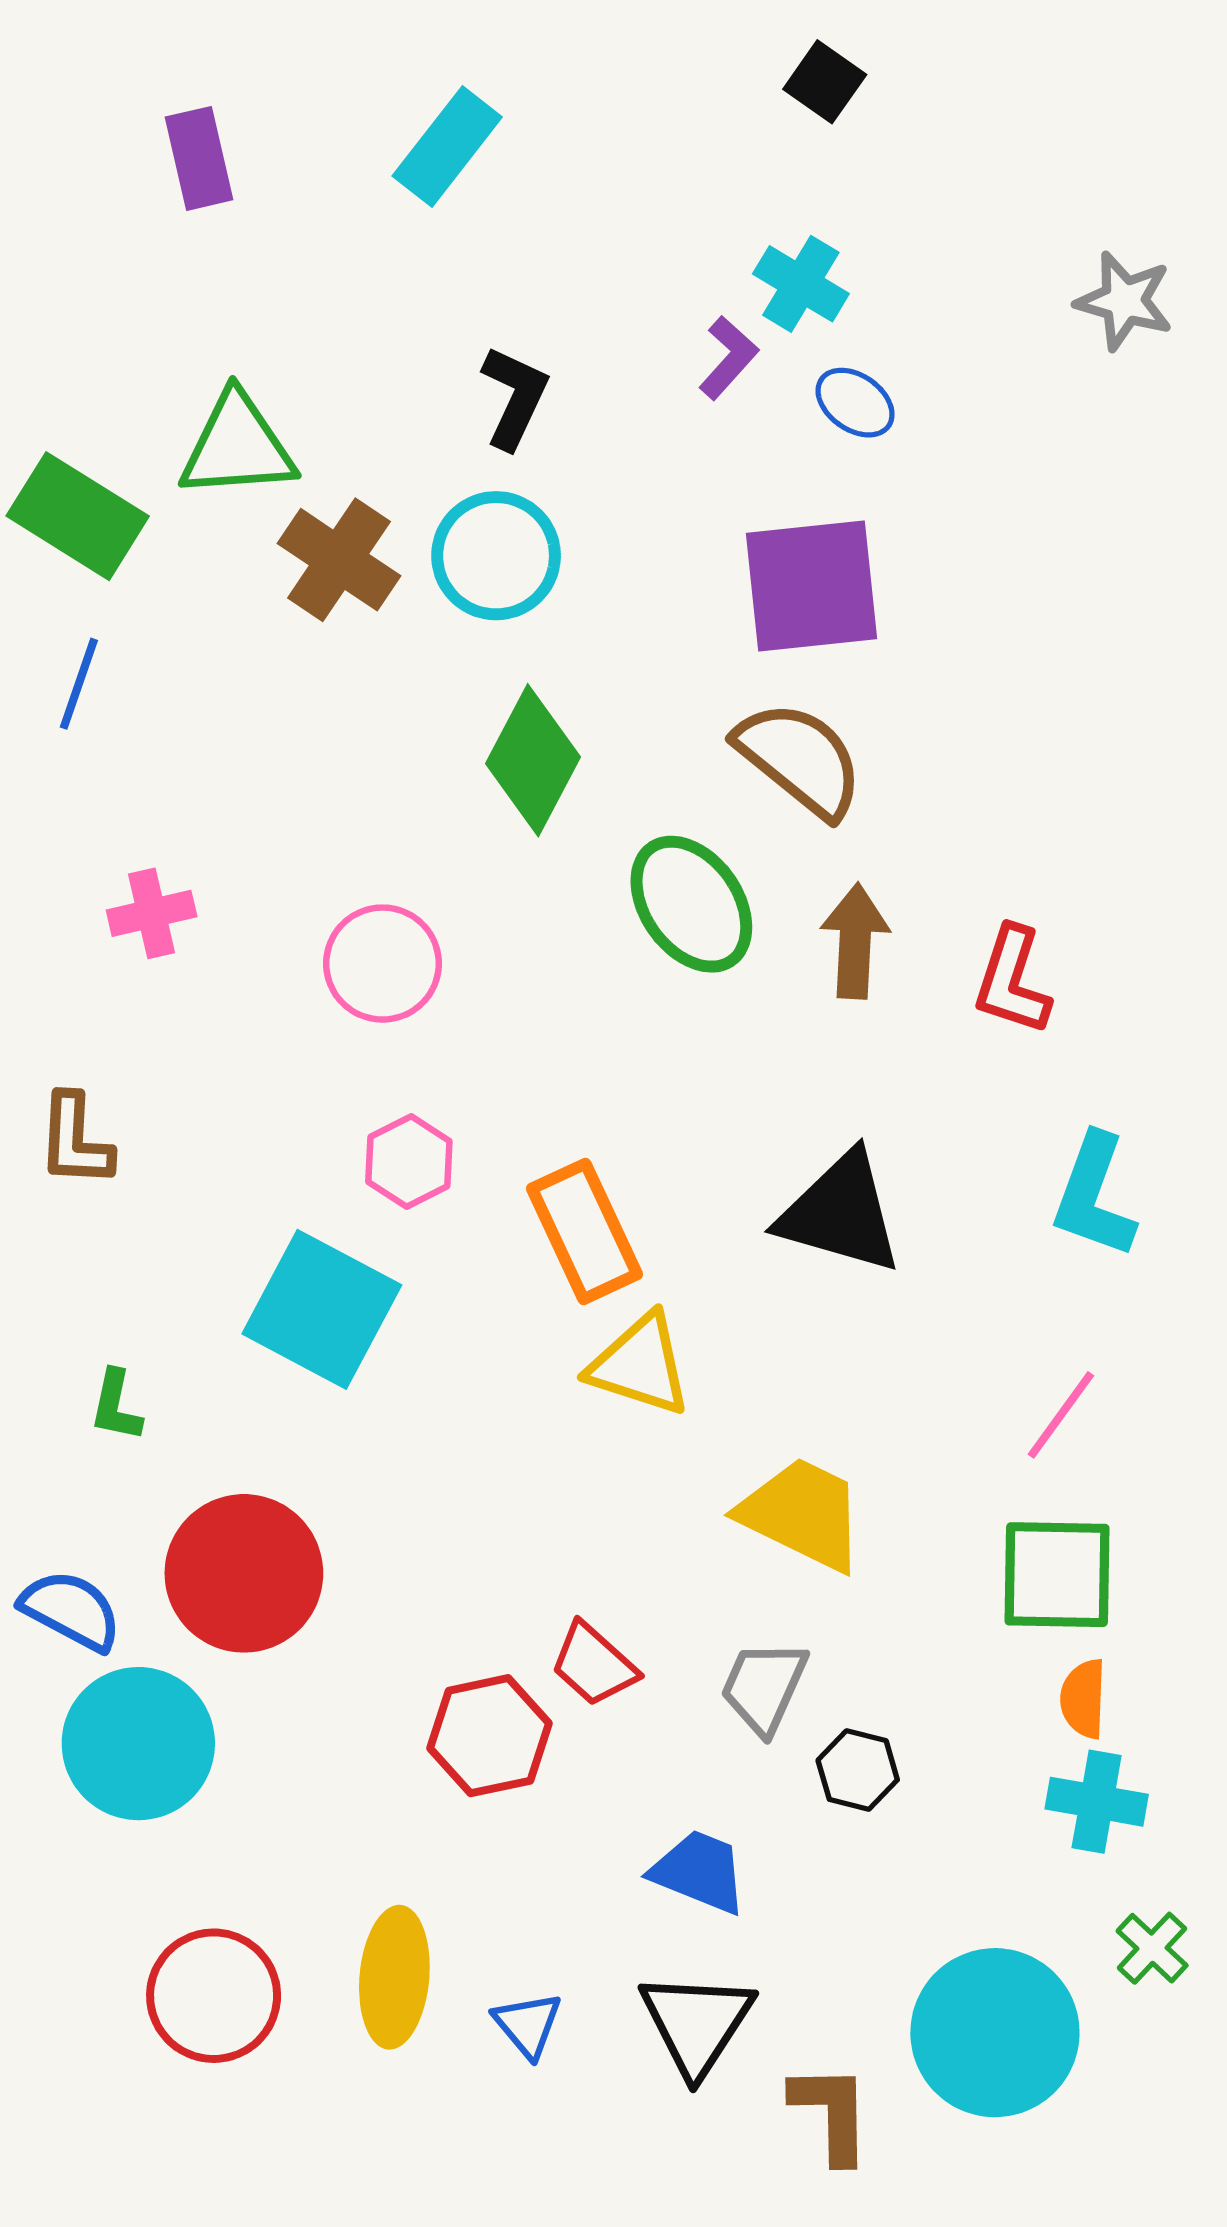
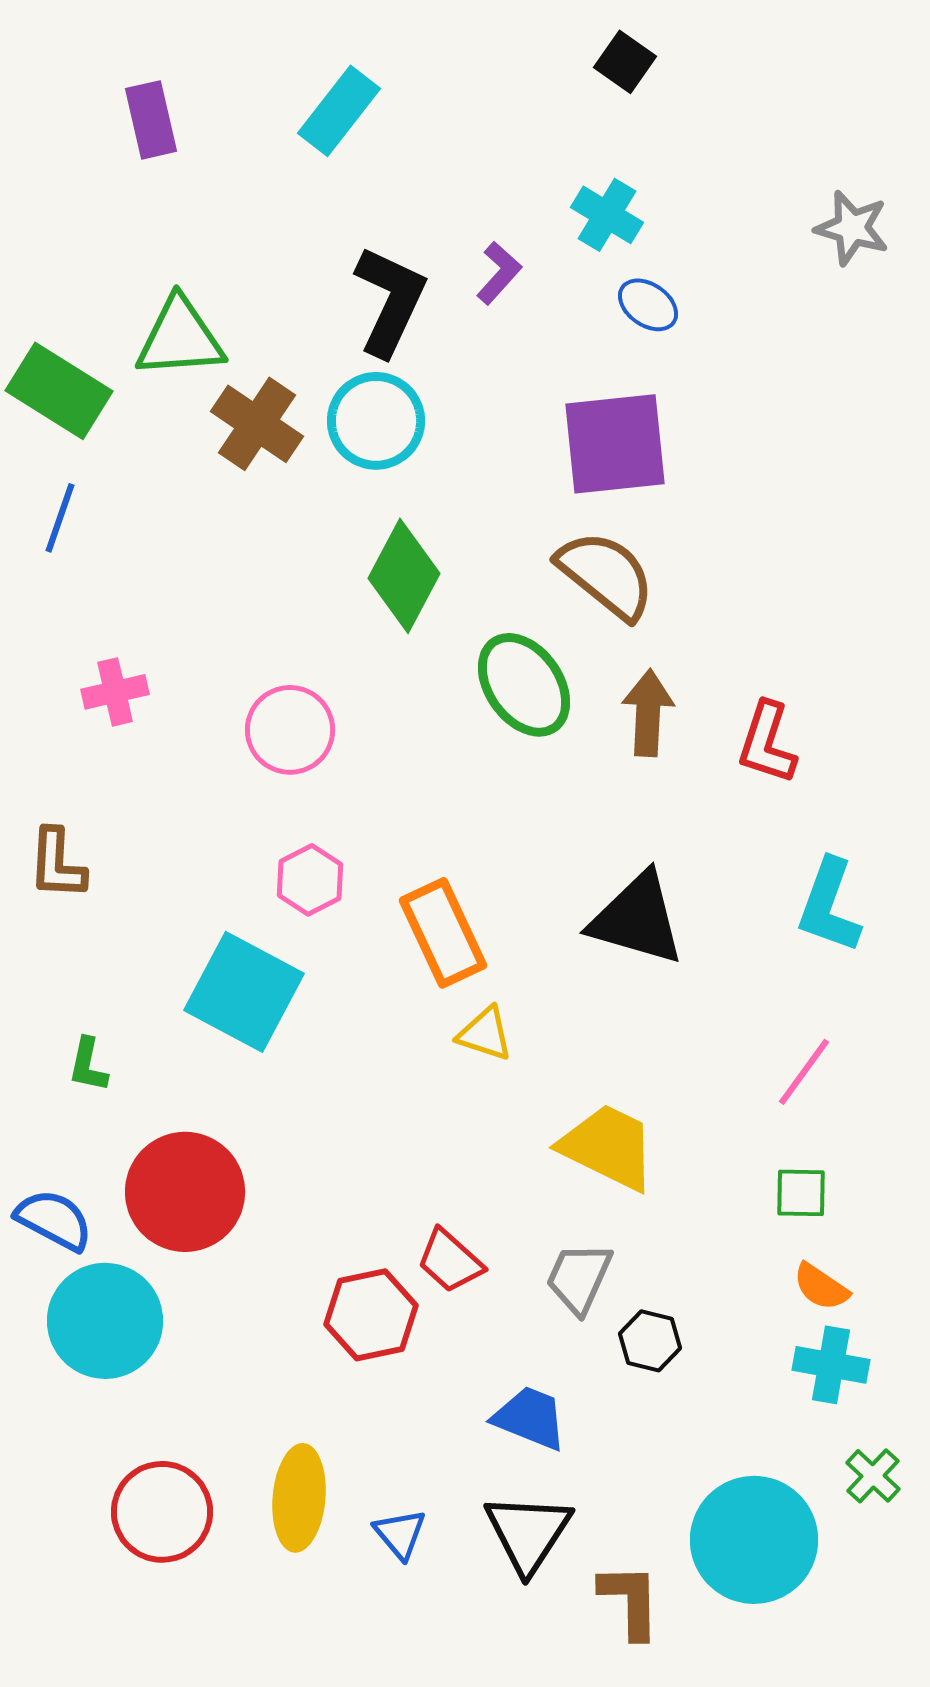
purple L-shape: (728, 358) -> (499, 273), moved
black L-shape: (515, 397) -> (390, 301), size x1.4
yellow triangle: (640, 1365) -> (485, 1034), size x0.7
green square: (1057, 1575) -> (801, 1193), size x0.6
orange semicircle: (1083, 1699) -> (821, 1287), turned -58

